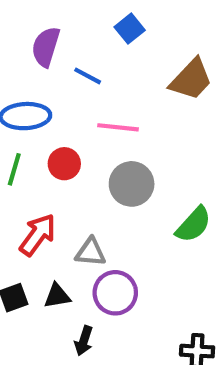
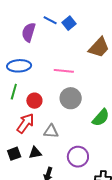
blue line: (88, 76) -> (50, 20), moved
red circle: (64, 164) -> (34, 101), moved
purple circle: (115, 293) -> (78, 157), moved

